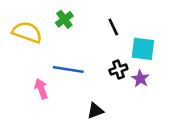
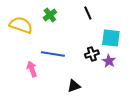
black line: (113, 27) -> (88, 13), moved

